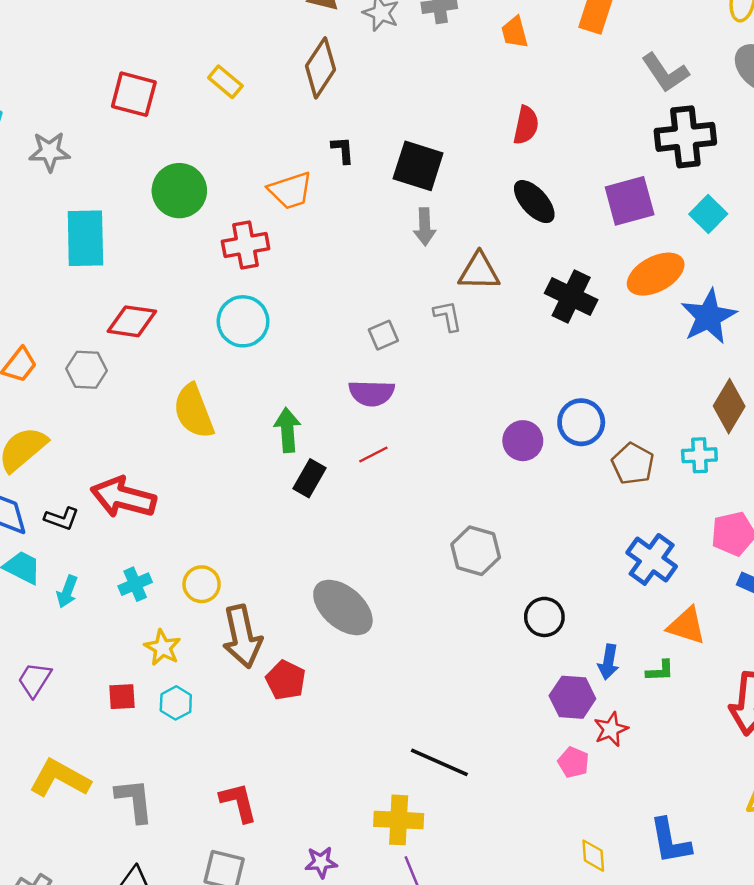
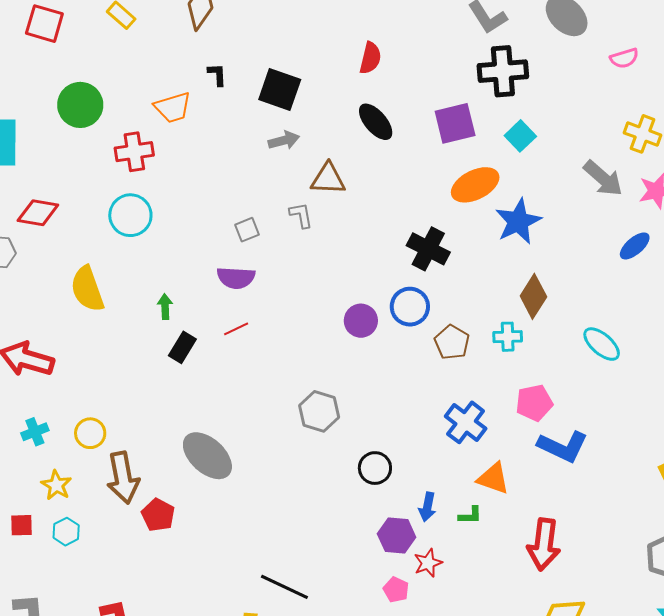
gray arrow: (425, 227) -> (284, 140), turned -104
black cross: (571, 297) -> (428, 249), moved
green arrow: (287, 430) -> (165, 307), size x0.7

